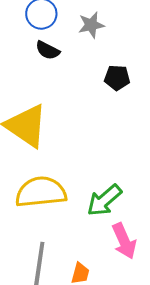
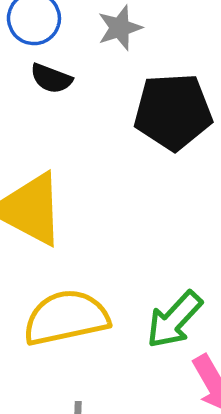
black pentagon: (117, 78) -> (173, 112), size x1.8

